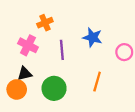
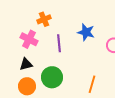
orange line: (97, 82) -> (92, 84), moved
orange circle: (17, 89) -> (27, 86), moved

